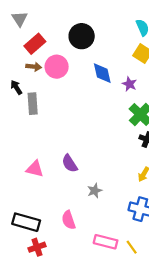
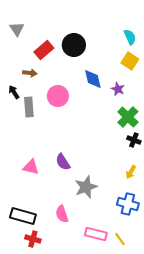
red rectangle: (35, 44) -> (44, 50), moved
pink circle: (57, 67) -> (58, 96), moved
gray star: (95, 191) -> (86, 187), size x1.6
red cross: (37, 247) -> (33, 239), turned 35

